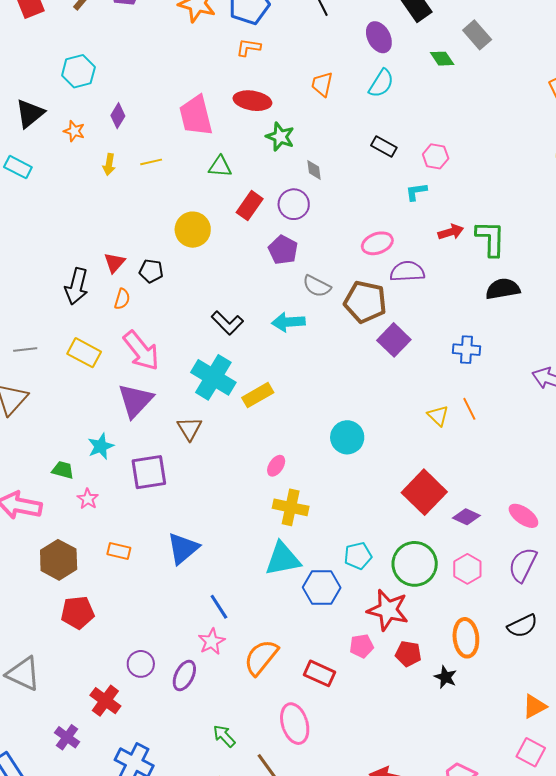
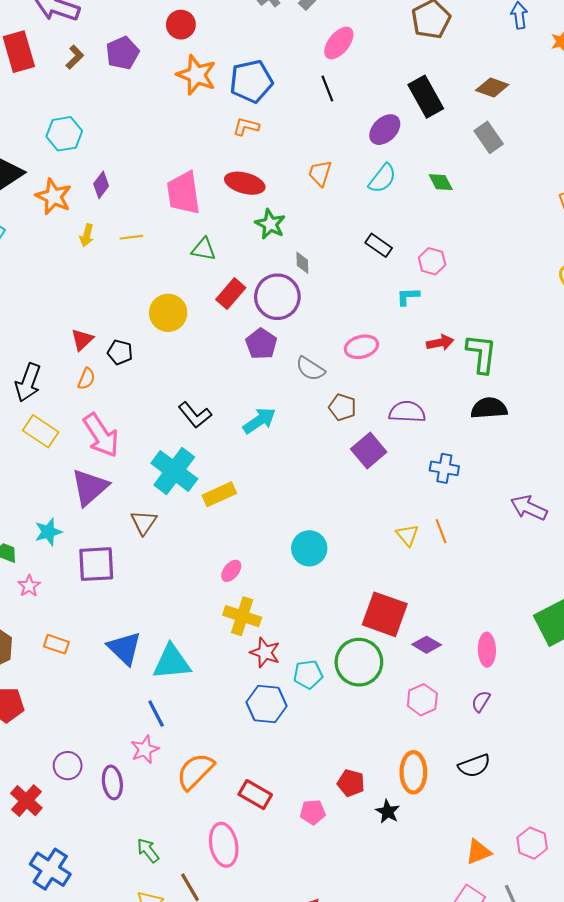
purple ellipse: (379, 37) -> (385, 130), turned 68
green diamond: (442, 59) -> (441, 182), moved
orange star: (74, 131) -> (54, 197), size x1.6
purple circle: (294, 204) -> (277, 297), size x1.4
purple semicircle: (407, 271) -> (407, 412), moved
black arrow: (77, 286) -> (28, 382), moved
gray semicircle: (317, 286) -> (310, 369), moved
brown pentagon: (365, 302) -> (342, 407), size x0.6
cyan arrow: (288, 322) -> (259, 421), turned 144
red square: (424, 492) -> (385, 614), turned -30
pink ellipse: (523, 516) -> (487, 650), turned 48
blue triangle: (183, 548) -> (124, 648), turned -42
cyan triangle: (283, 559) -> (172, 662), moved
green circle: (415, 564) -> (359, 662), moved
purple semicircle: (523, 565) -> (481, 701), size x0.6
red star: (388, 610) -> (265, 652), moved, size x0.7
pink pentagon: (362, 646) -> (313, 812), moved
purple ellipse: (184, 676) -> (112, 782), turned -40

